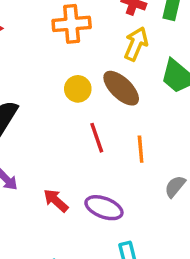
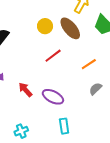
red line: (97, 138) -> (53, 56), turned 66
orange line: (141, 149) -> (89, 64), moved, turned 56

